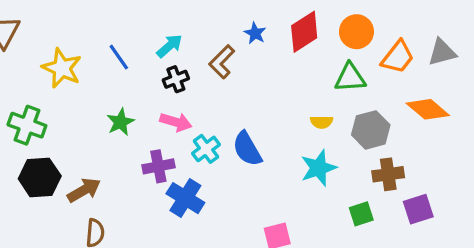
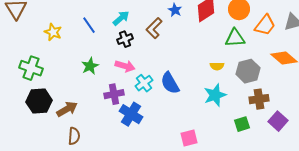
yellow star: (62, 68) -> (53, 32), size x0.7
purple square: (418, 209) -> (278, 121), turned -30

